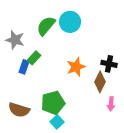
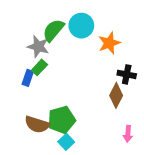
gray star: (15, 40) -> (38, 47), moved
orange star: (76, 67) -> (109, 43), moved
pink arrow: (111, 104) -> (128, 134), moved
brown semicircle: (19, 110) -> (37, 124), moved

